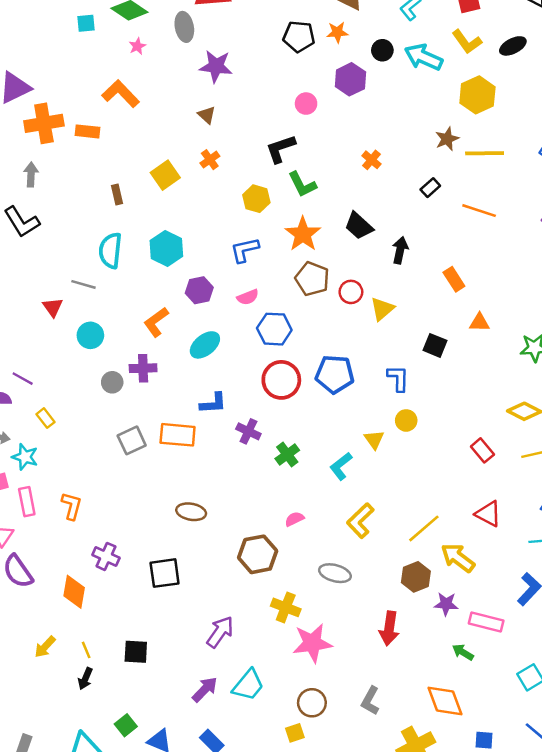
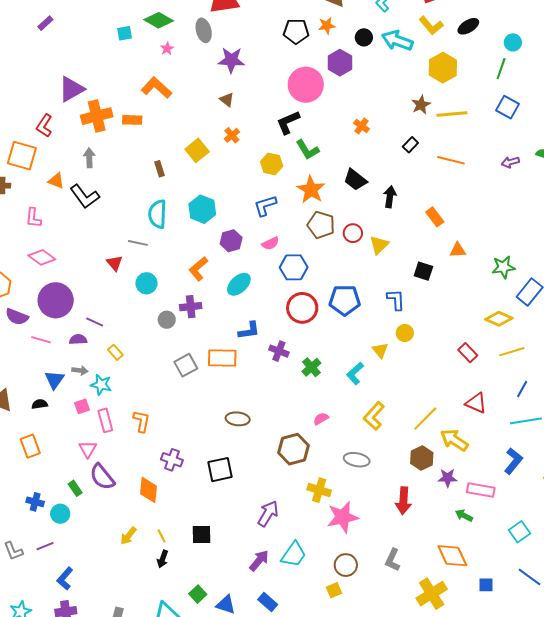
pink circle: (306, 104) -> (306, 85), size x2.0

